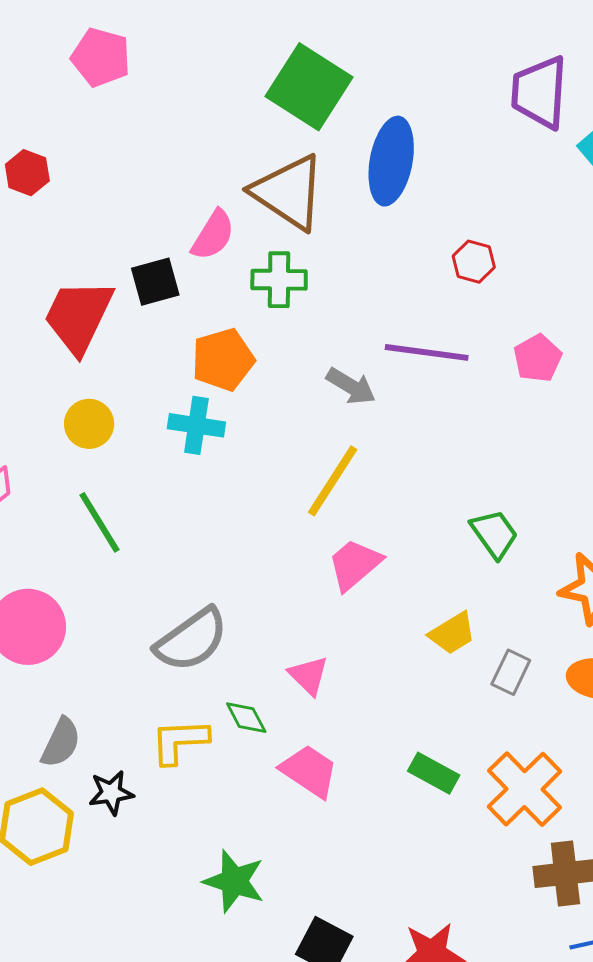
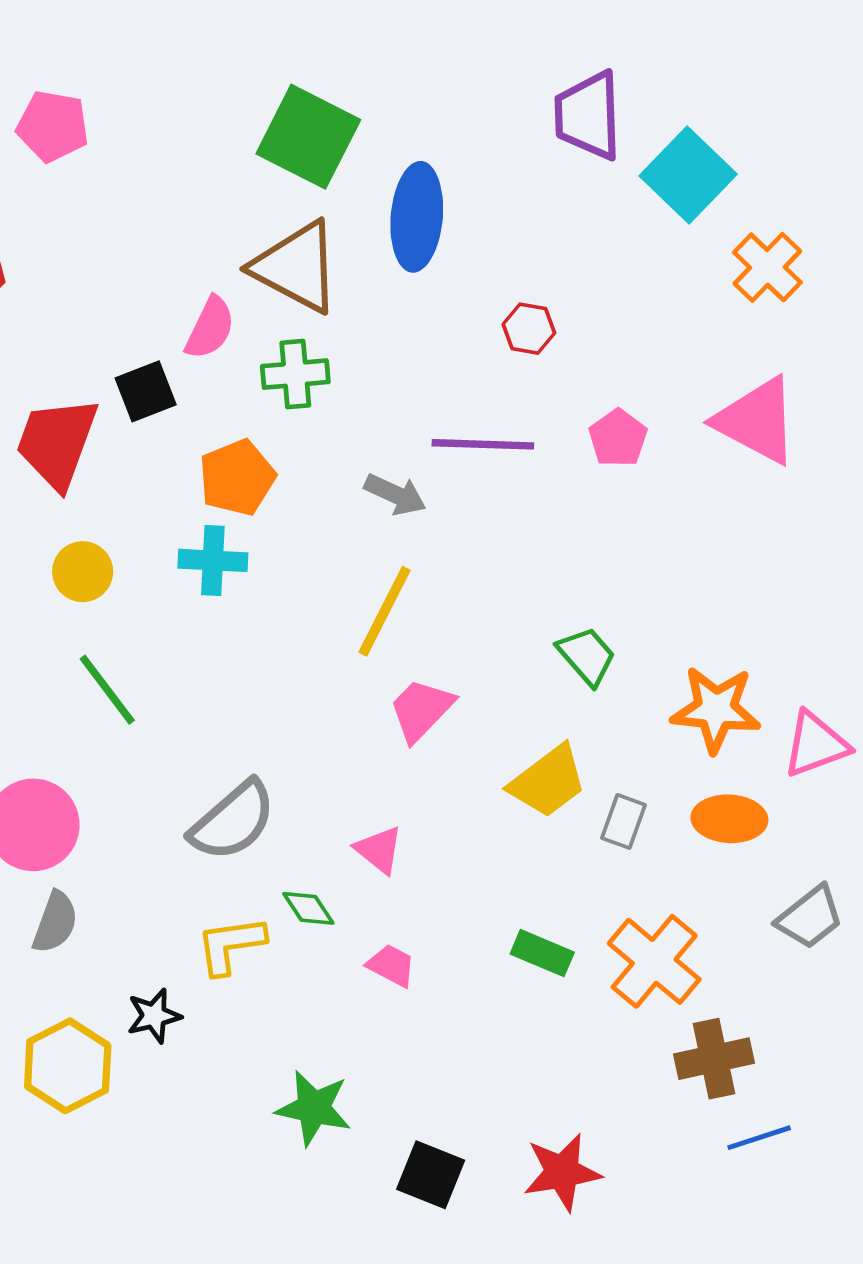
yellow trapezoid: (452, 633) -> (548, 781), size x1.4
gray semicircle: (61, 743) -> (55, 922), moved
pink trapezoid: (309, 771) -> (391, 965), size x0.7

